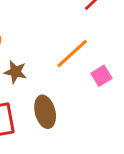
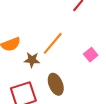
orange line: (72, 54) -> (53, 43), moved

